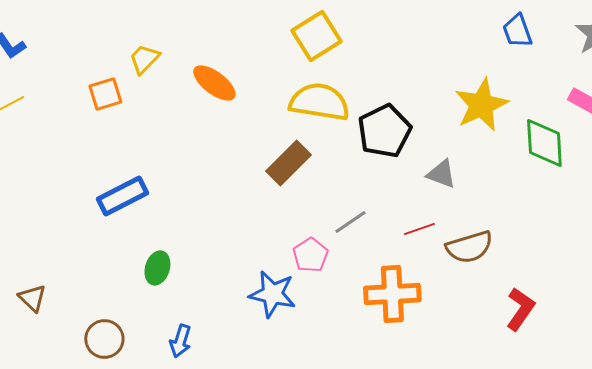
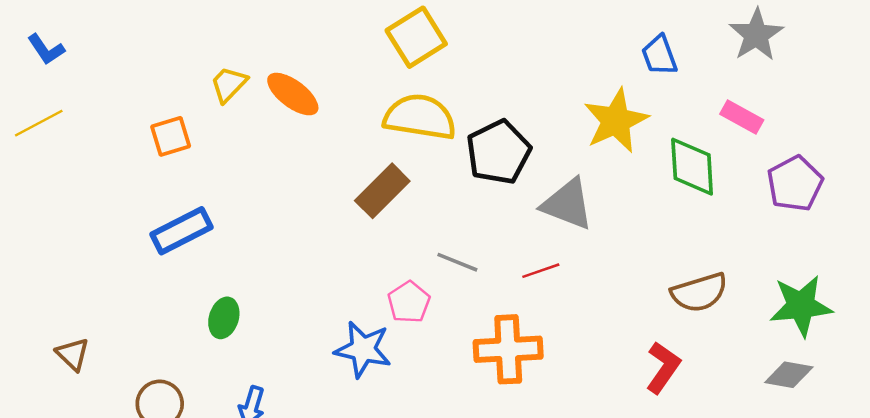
blue trapezoid: (517, 31) -> (659, 55), moved
yellow trapezoid: (144, 59) -> (229, 84), moved
orange square: (105, 94) -> (171, 136), moved
gray triangle: (441, 174) -> (567, 204), size x1.5
gray line: (350, 222) -> (457, 262), turned 56
brown semicircle: (469, 247) -> (699, 292), moved

